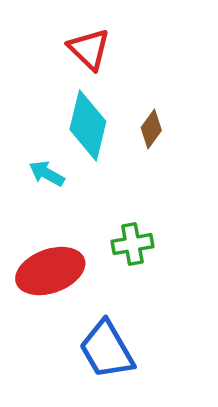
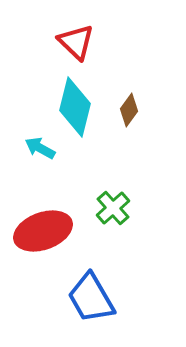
green cross: (132, 244) -> (113, 208), turned -32

